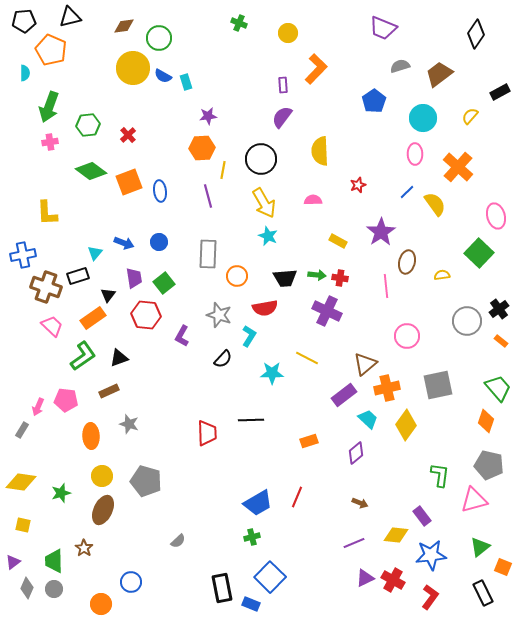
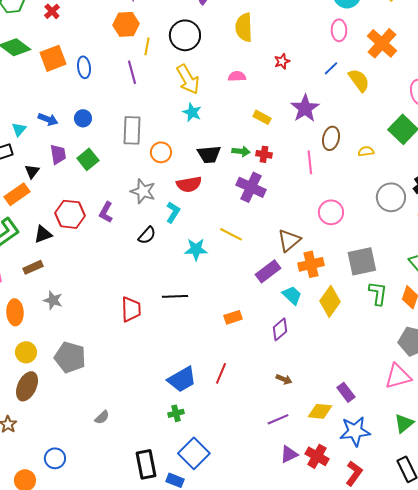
red hexagon: (146, 315) -> (70, 214), moved
green L-shape: (440, 475) -> (378, 293), moved

